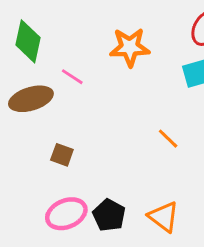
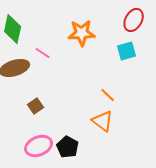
brown square: (62, 155) -> (36, 106), turned 35
orange triangle: (164, 217) -> (103, 121), moved

